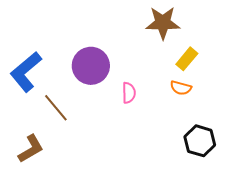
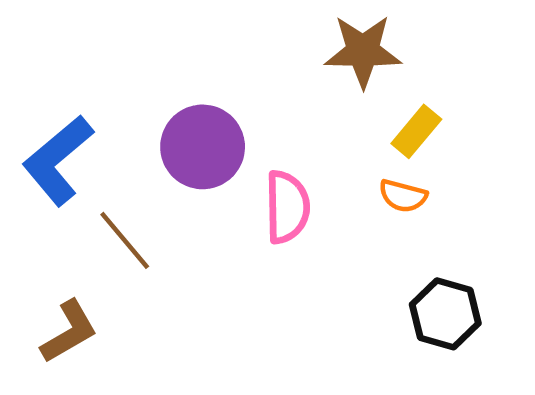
pink semicircle: (129, 93) -> (287, 207), size x1.5

